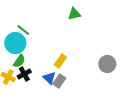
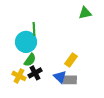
green line: (23, 30) -> (34, 29), turned 48
gray rectangle: (59, 81) -> (70, 80), turned 56

